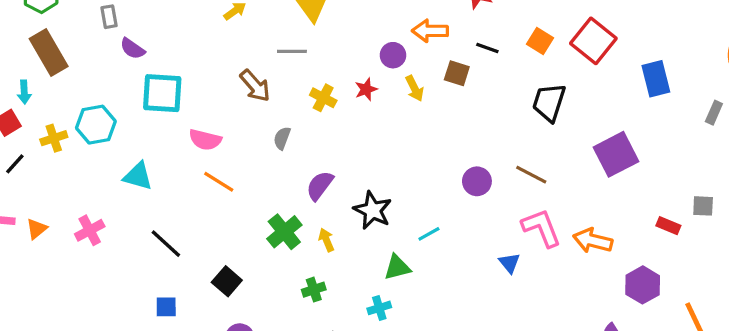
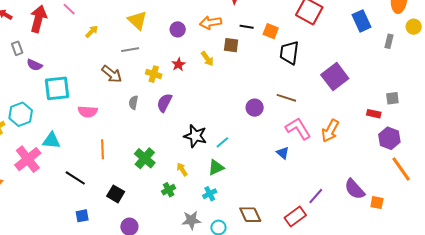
orange square: (540, 41) -> (271, 31), moved
purple circle: (393, 55) -> (178, 29), moved
blue rectangle: (656, 79) -> (361, 21), moved
orange line: (219, 182) -> (103, 149), moved, turned 66
purple semicircle: (320, 186) -> (164, 103), moved
pink cross: (90, 230) -> (28, 159), moved, size x1.5
cyan line: (429, 234) -> (222, 142), moved
yellow arrow: (326, 240) -> (182, 169), moved
orange arrow: (593, 241) -> (330, 131), turned -65
purple hexagon: (643, 285) -> (389, 138), moved

